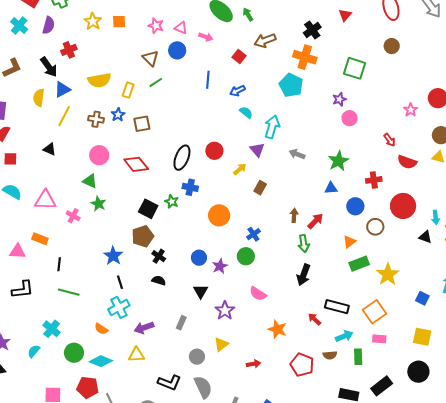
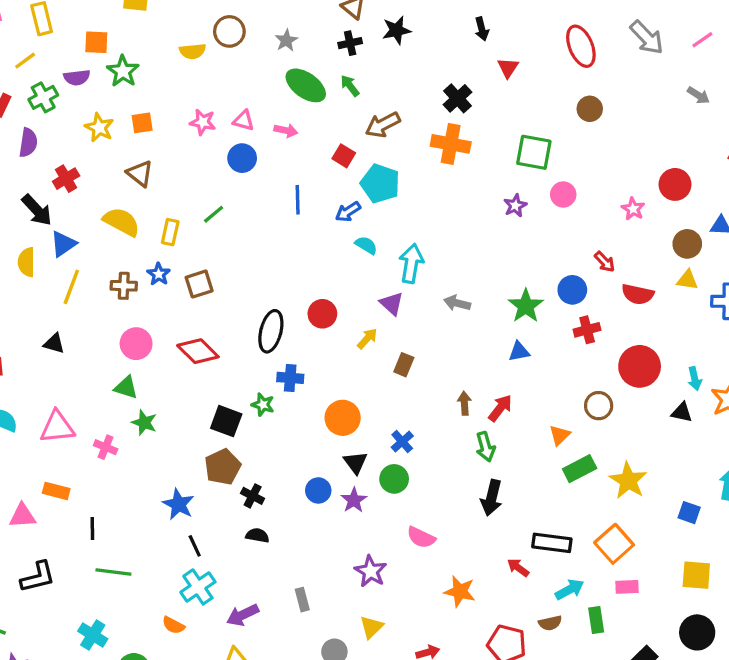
brown triangle: (151, 58) -> (140, 173), moved
yellow semicircle: (99, 80) -> (122, 222), turned -135
cyan pentagon: (291, 85) -> (380, 184), moved
pink circle: (349, 118) -> (563, 194), moved
blue circle: (355, 206) -> (572, 290), moved
black triangle: (201, 291) -> (355, 463), moved
gray rectangle: (181, 323) -> (302, 600), turned -32

